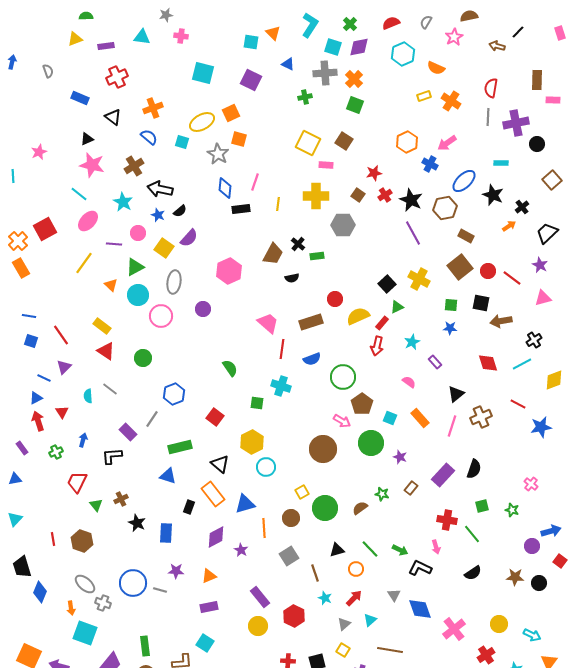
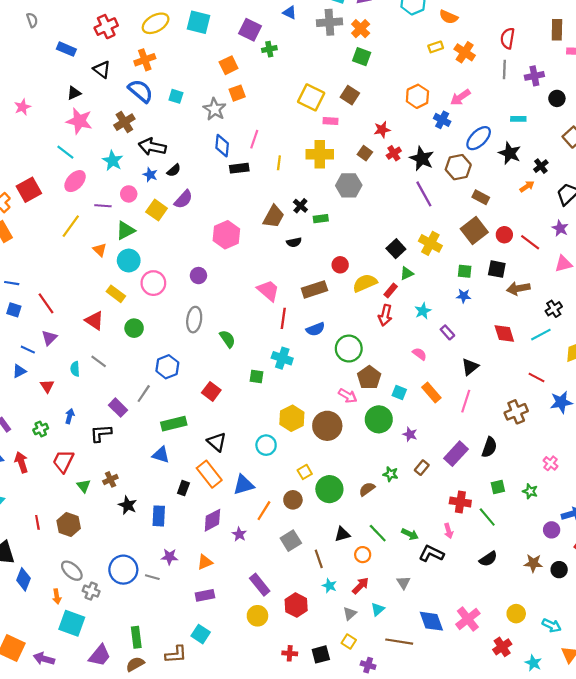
green cross: (305, 97) -> (269, 49), moved
yellow ellipse: (202, 122) -> (156, 23), moved
purple cross: (516, 123) -> (534, 76), size x0.7
blue semicircle: (149, 137) -> (141, 91), size x1.4
orange square: (239, 139) -> (237, 93), turned -35
gray ellipse: (174, 282) -> (194, 320), moved
yellow rectangle: (102, 326) -> (116, 294), moved
brown cross: (481, 417) -> (516, 412), moved
red arrow: (38, 421) -> (21, 462), moved
yellow hexagon: (252, 442) -> (292, 418), moved
orange line: (264, 528) -> (264, 511), turned 36
blue diamond: (420, 609) -> (431, 621), moved

